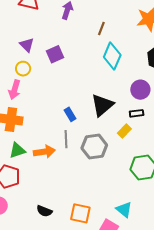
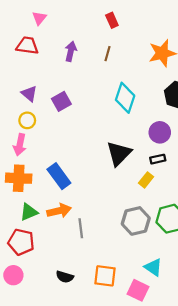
brown line: (101, 29) -> (107, 54), moved
blue rectangle: (70, 114) -> (59, 176), moved, size x1.6
gray line: (66, 139) -> (81, 228), moved
gray hexagon: (94, 147) -> (136, 221), moved

